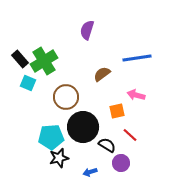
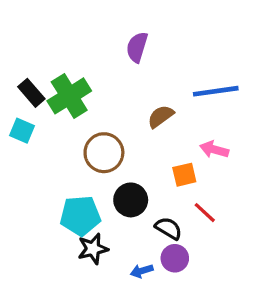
cyan square: (28, 83) -> (22, 131), moved
black circle: (83, 127) -> (131, 200), size x0.7
purple circle: (121, 163) -> (175, 258), moved

